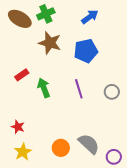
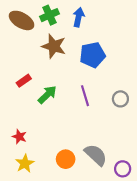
blue arrow: (90, 17) -> (79, 17), moved, turned -42
green arrow: (44, 88) -> (47, 95), turned 66

